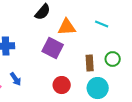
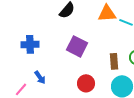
orange triangle: (67, 27) -> (107, 13), moved

